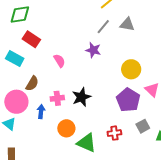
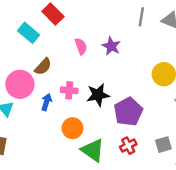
gray line: (103, 27) -> (141, 17), turned -42
purple star: (93, 50) -> (111, 46), moved
purple pentagon: (128, 100) -> (128, 112), moved
red cross: (114, 133) -> (128, 146), turned -32

